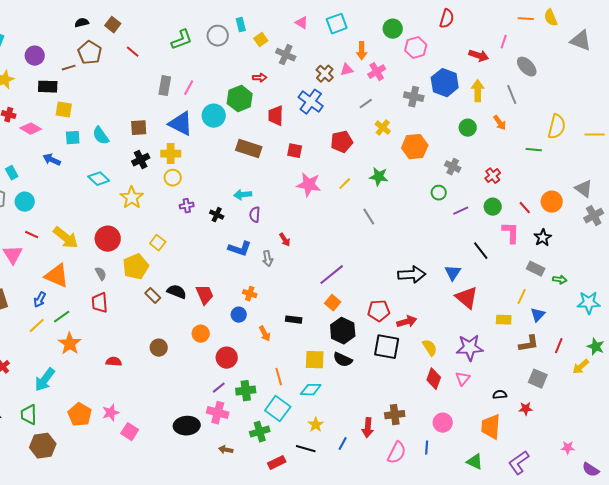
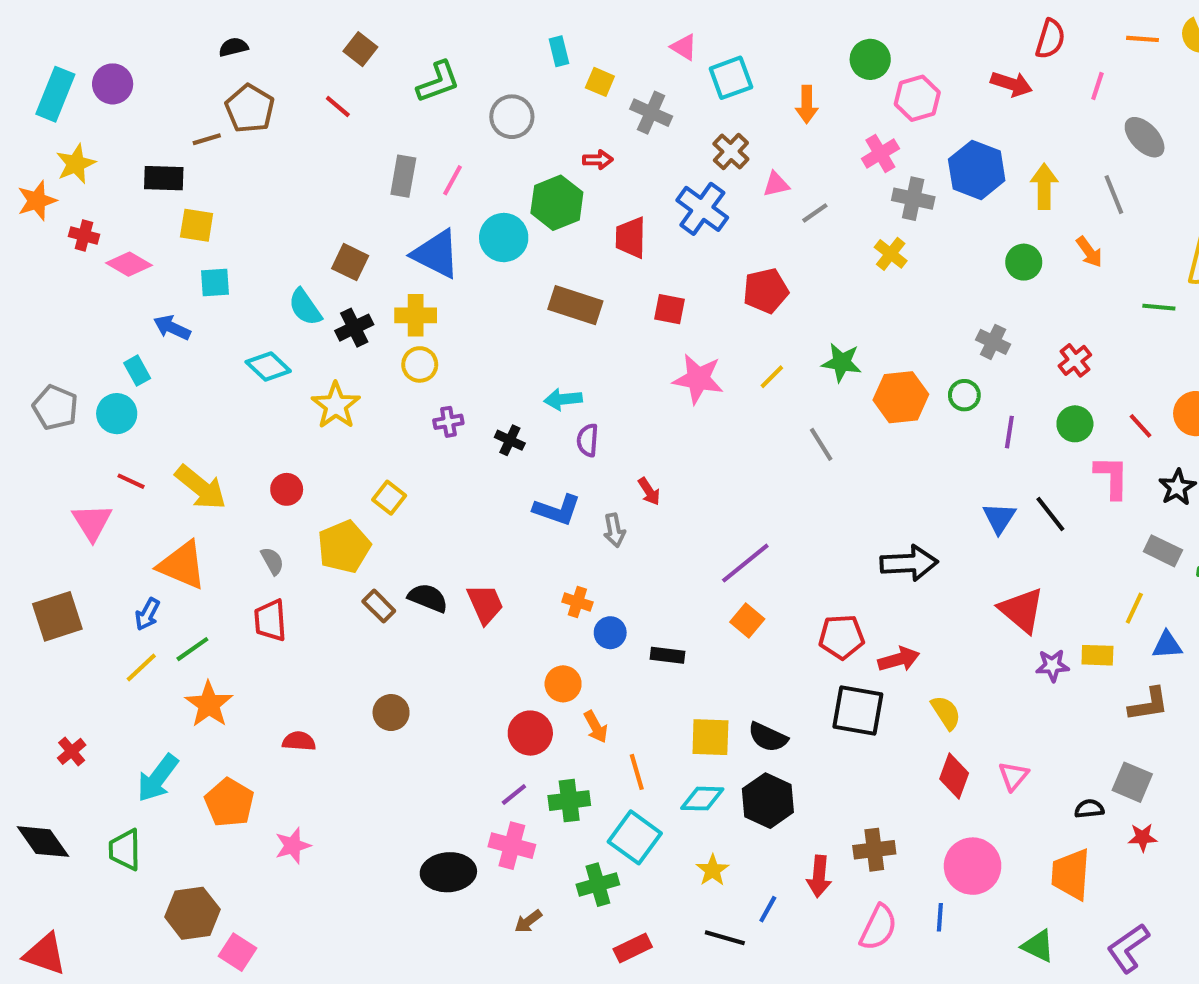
red semicircle: (447, 19) -> (1050, 39), moved
cyan square: (337, 24) -> (731, 78), moved
brown square: (113, 25) -> (360, 49), moved
gray circle: (218, 36) -> (512, 117), moved
yellow square: (261, 40) -> (600, 82), turned -32
purple circle: (35, 56) -> (113, 84), moved
red arrow: (479, 56) -> (1011, 84), moved
pink triangle: (347, 70) -> (776, 184), moved
pink cross: (377, 72) -> (880, 154), moved
brown square: (139, 128) -> (350, 262), turned 30
yellow cross: (383, 128) -> (891, 254), moved
cyan semicircle: (101, 136) -> (305, 307), moved
orange hexagon: (415, 147) -> (901, 397), moved
cyan rectangle: (12, 173) -> (137, 371), moved
purple line: (461, 211) -> (1009, 432), turned -56
red circle: (108, 239) -> (287, 489), size x0.6
blue triangle: (453, 273) -> (999, 518), moved
blue circle: (239, 315) -> (610, 633), moved
blue triangle: (538, 315) -> (1167, 645), turned 42
black hexagon: (343, 331) -> (768, 801), moved
orange circle: (201, 334) -> (563, 684), moved
orange arrow: (265, 334) -> (596, 727), moved
purple star: (470, 348) -> (1052, 665), moved, size x0.6
gray square: (538, 379) -> (1132, 782), moved
orange pentagon: (80, 415) -> (229, 803), moved
pink circle: (443, 423) -> (973, 866), size x1.4
pink square: (130, 432) -> (238, 952), moved
brown hexagon: (43, 446) -> (192, 913), moved
black line: (306, 449) -> (725, 938), moved
brown arrow: (226, 450) -> (528, 921), turned -48

